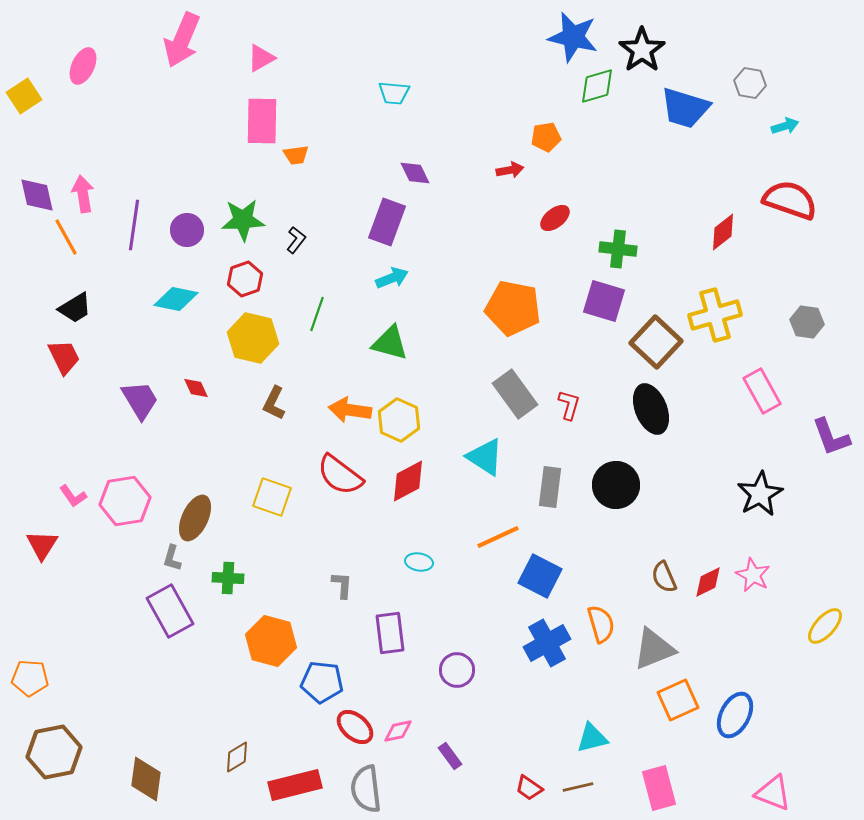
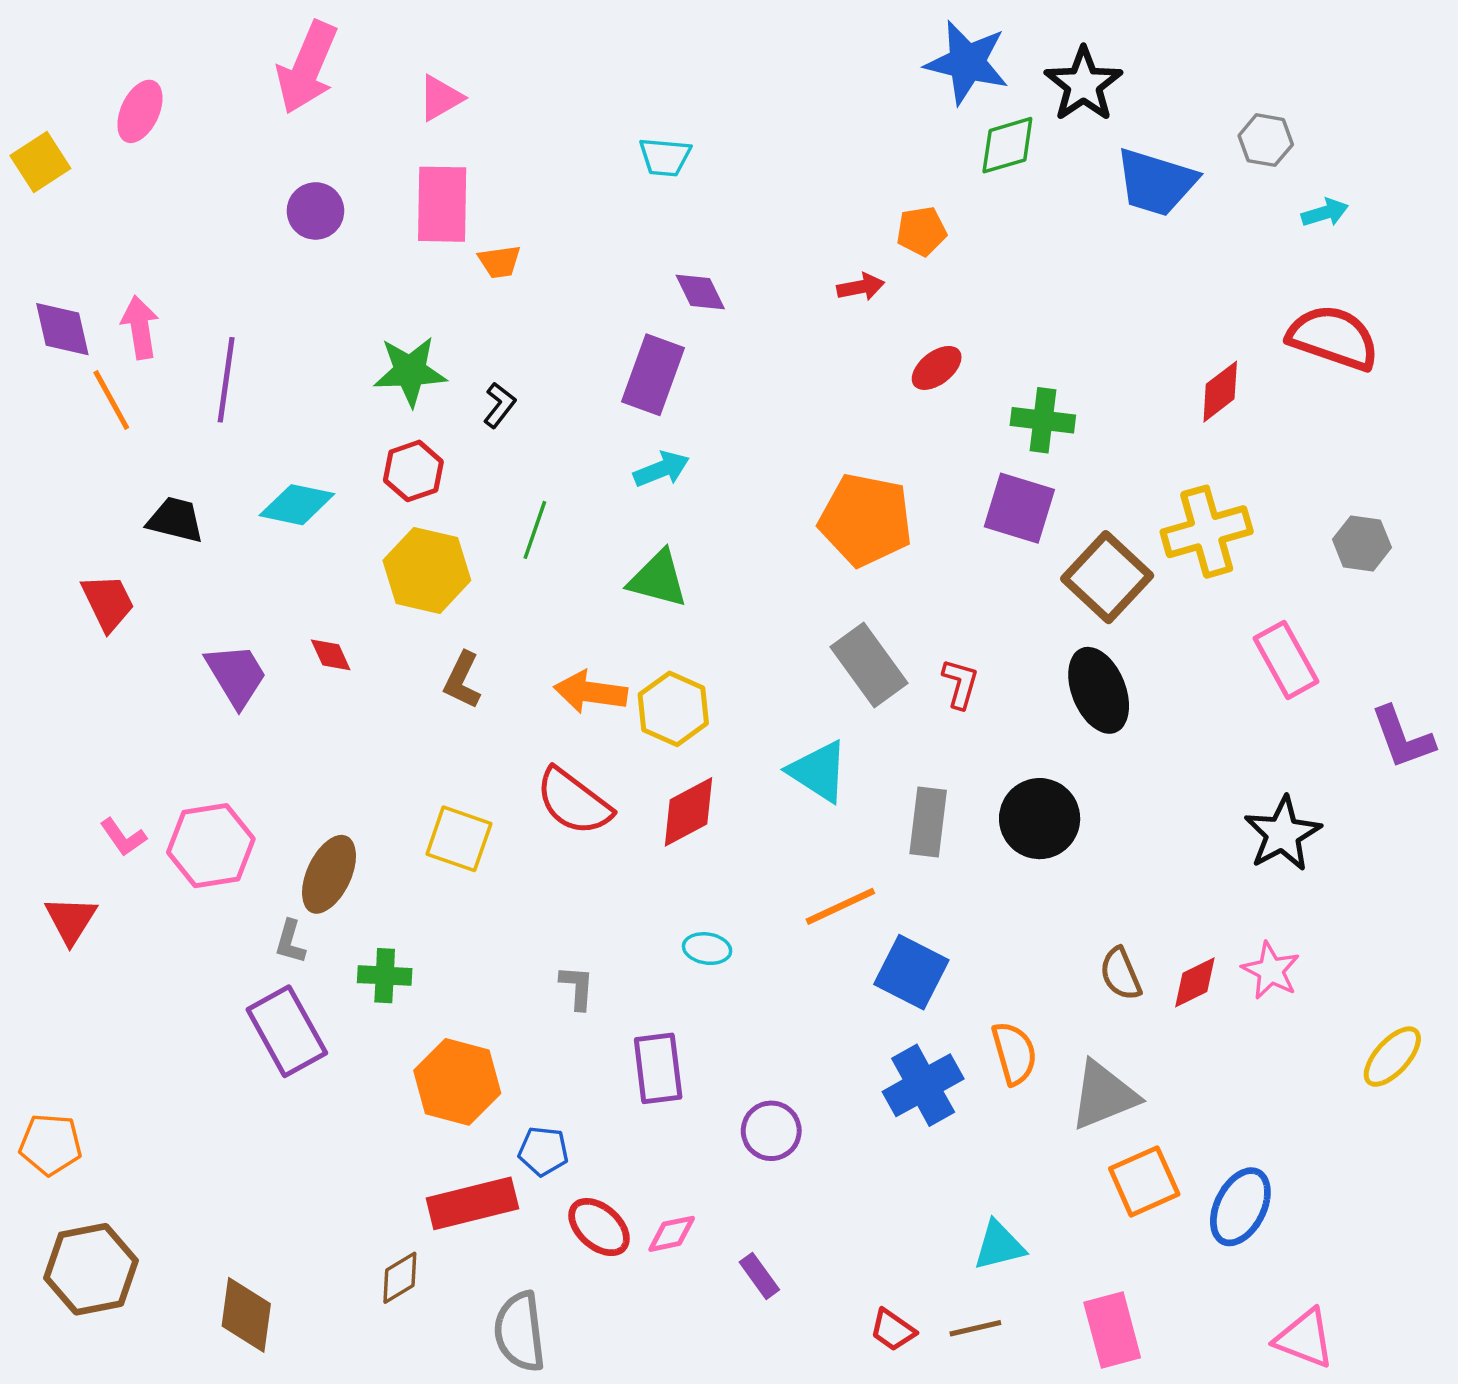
purple circle: (187, 230) -> (315, 211), moved
black trapezoid: (75, 308) -> (175, 520), moved, turned -135
blue pentagon: (322, 682) -> (543, 1151), size x0.7
red rectangle: (295, 785) -> (472, 1203), moved
gray semicircle: (366, 789) -> (520, 1332), moved

